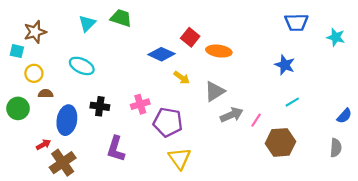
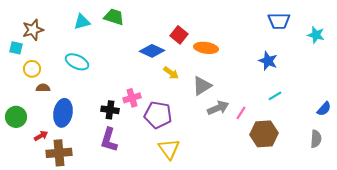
cyan triangle: (87, 23) -> (82, 22), turned 30
black cross: (100, 106) -> (110, 110), moved
green circle: (18, 108) -> (16, 117), moved
brown cross: (63, 163) -> (59, 153), turned 30

